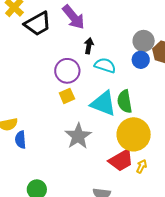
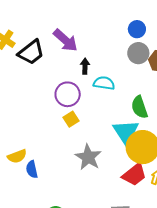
blue circle: (141, 60) -> (137, 29), moved
green semicircle: (125, 101) -> (139, 107), moved
cyan triangle: (103, 103) -> (126, 132), moved, turned 44

